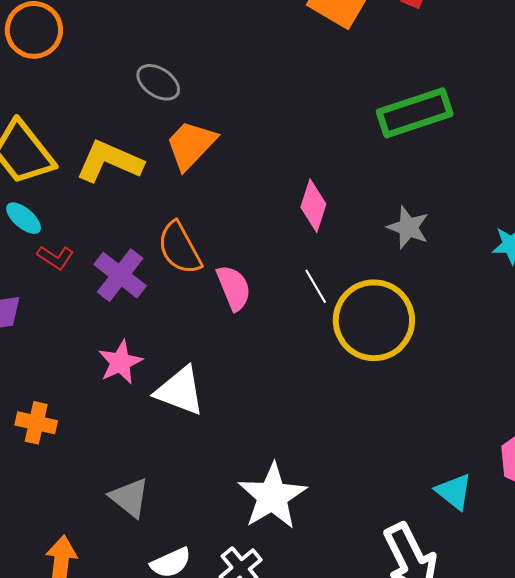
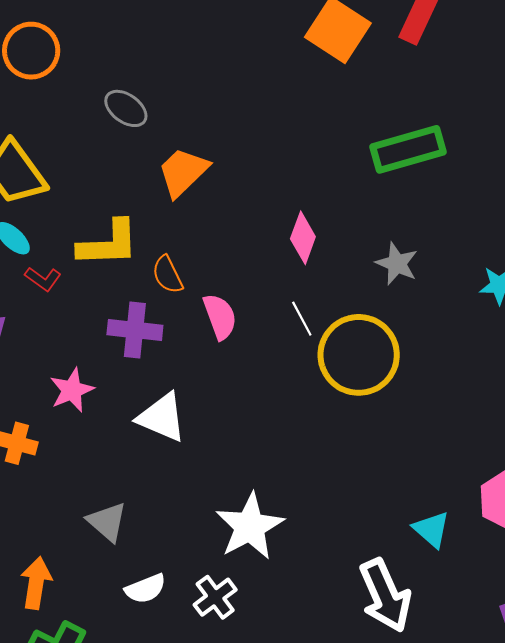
gray ellipse: (158, 82) -> (126, 108), moved
yellow L-shape: (109, 161) -> (108, 244), moved, turned 152
orange semicircle: (180, 248) -> (167, 275), size x0.7
purple cross: (120, 275) -> (135, 330), moved, turned -34
pink star: (120, 362) -> (72, 390), moved

